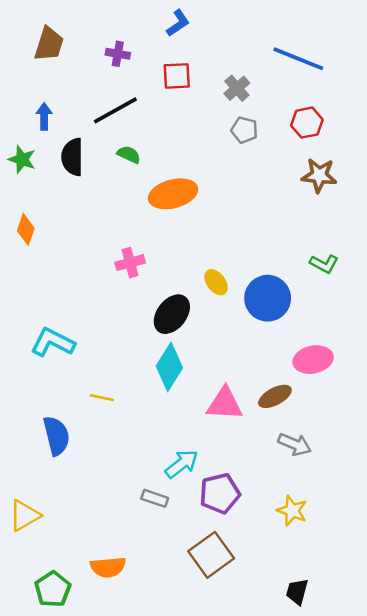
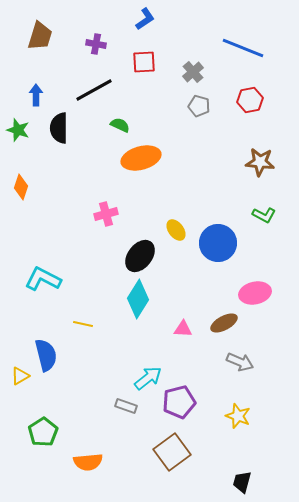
green semicircle: (129, 155) -> (120, 125), moved
brown star: (319, 175) -> (260, 162), moved
pink triangle: (225, 404) -> (183, 329), size x0.6
yellow triangle: (24, 516) -> (20, 376), moved, size x0.7
green pentagon: (53, 589) -> (43, 432), moved

